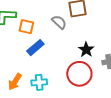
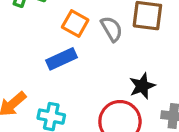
orange square: (26, 27) -> (75, 24), moved

